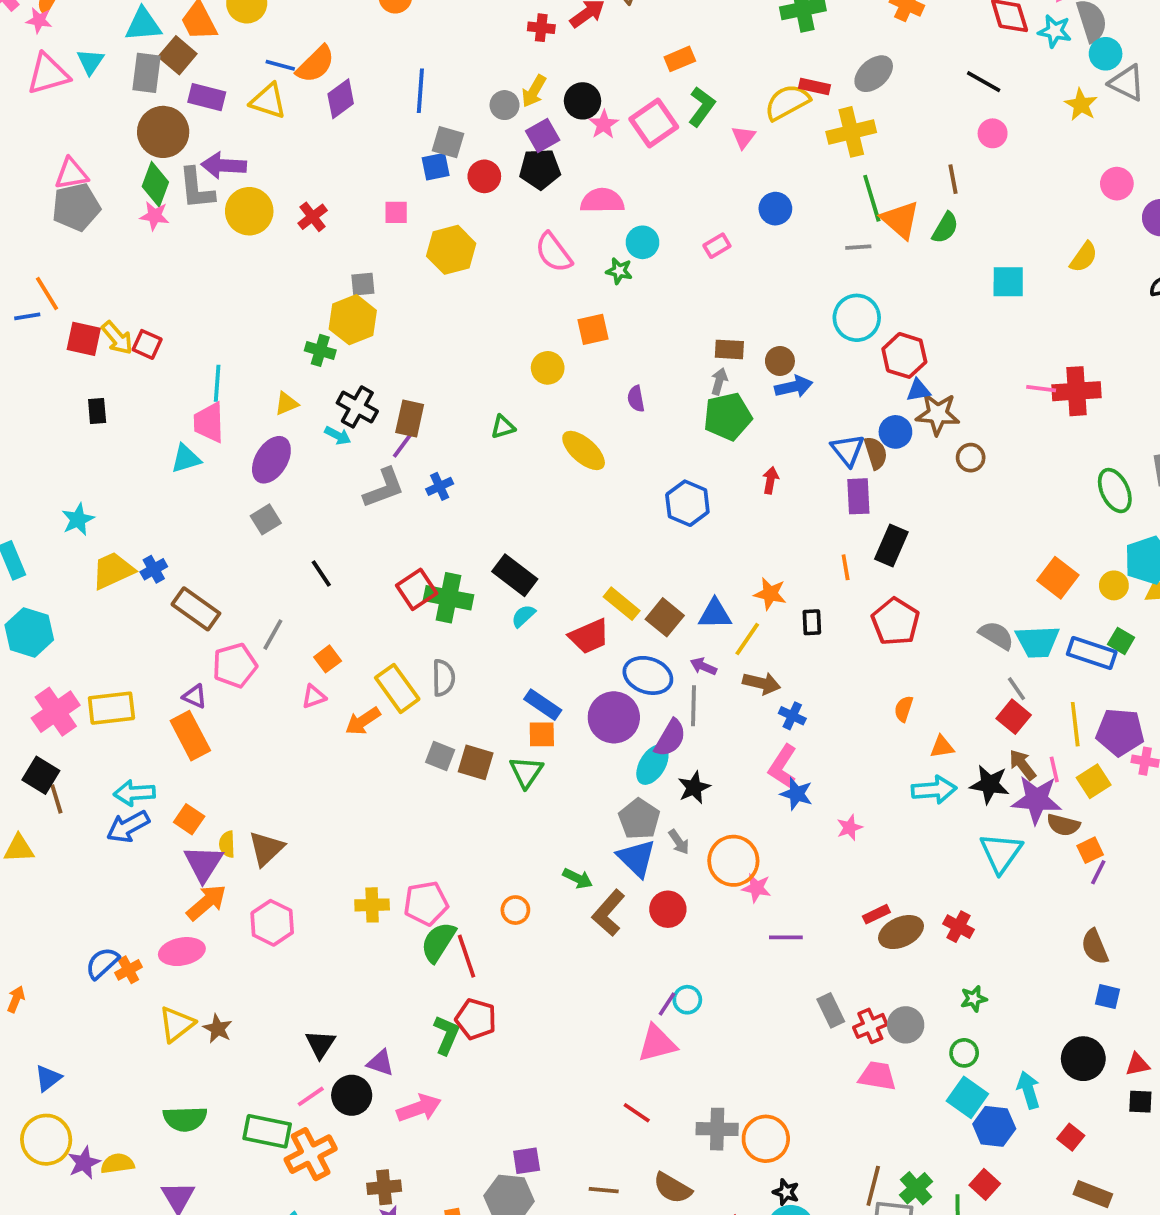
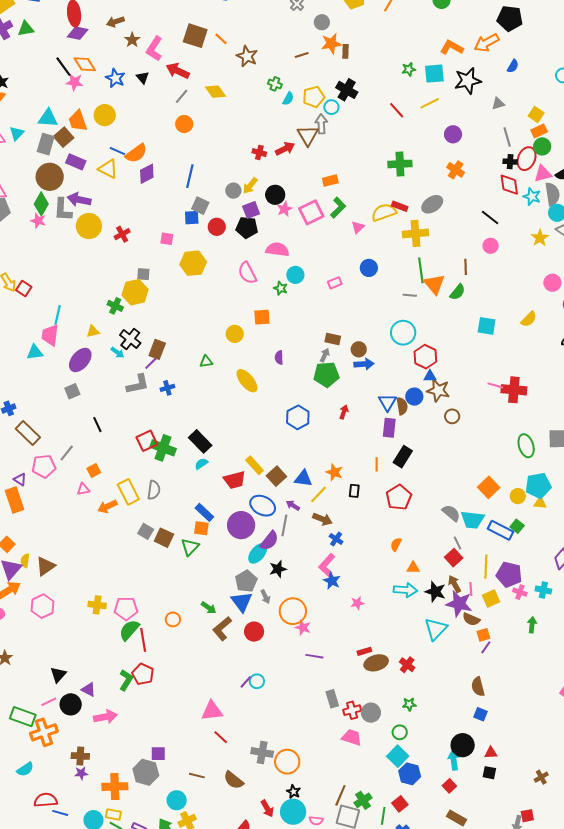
pink triangle: (657, 1043) -> (212, 711), moved
cyan arrow: (1028, 1090) -> (454, 760), moved

